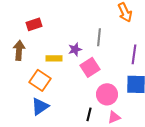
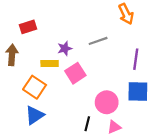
gray line: (99, 37) -> (98, 41), turned 66
purple star: (75, 49) -> (65, 48), moved
pink square: (90, 67) -> (75, 73), moved

